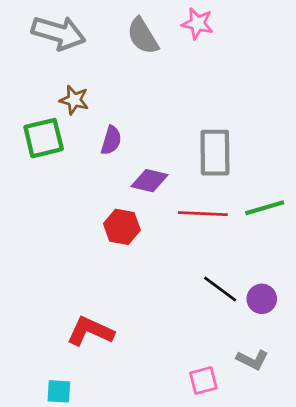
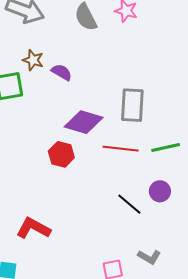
purple semicircle: (111, 140) -> (62, 72), moved, turned -80
purple diamond: (150, 181) -> (84, 122), size x1.4
purple circle: (262, 299) -> (160, 191), moved

